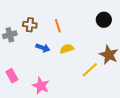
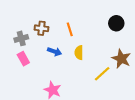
yellow semicircle: (67, 49) -> (79, 53), turned -72
pink rectangle: (12, 76) -> (23, 59), moved

